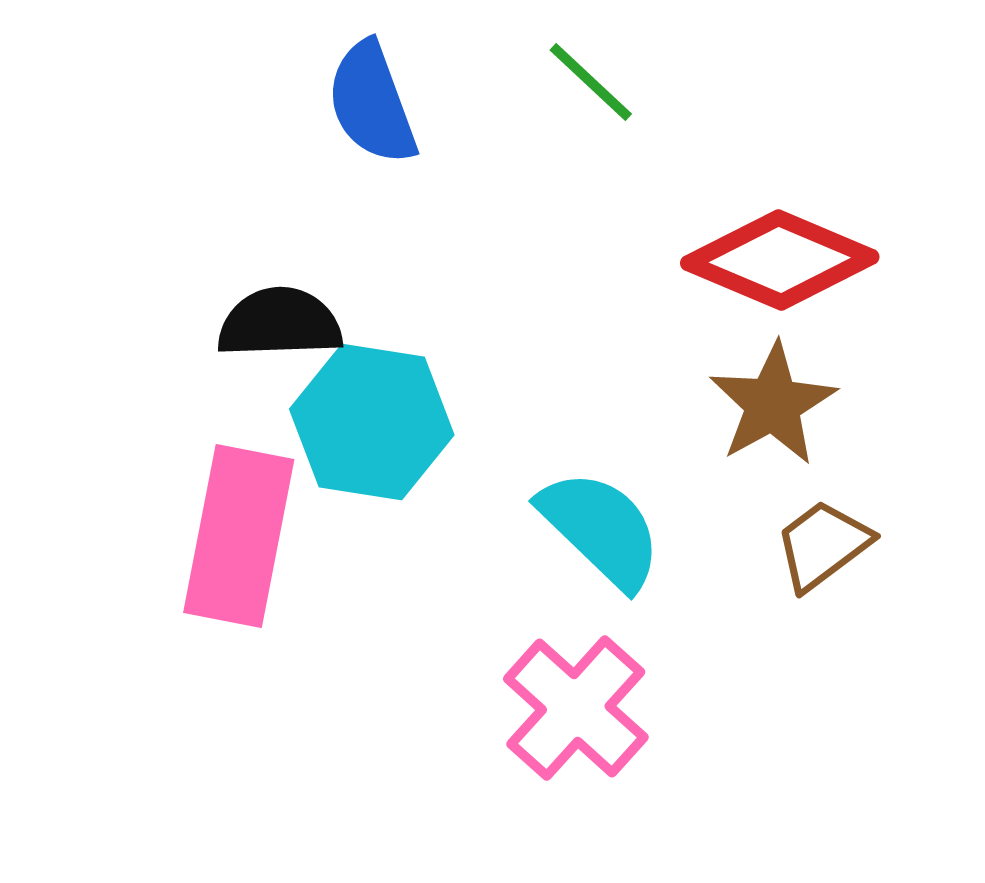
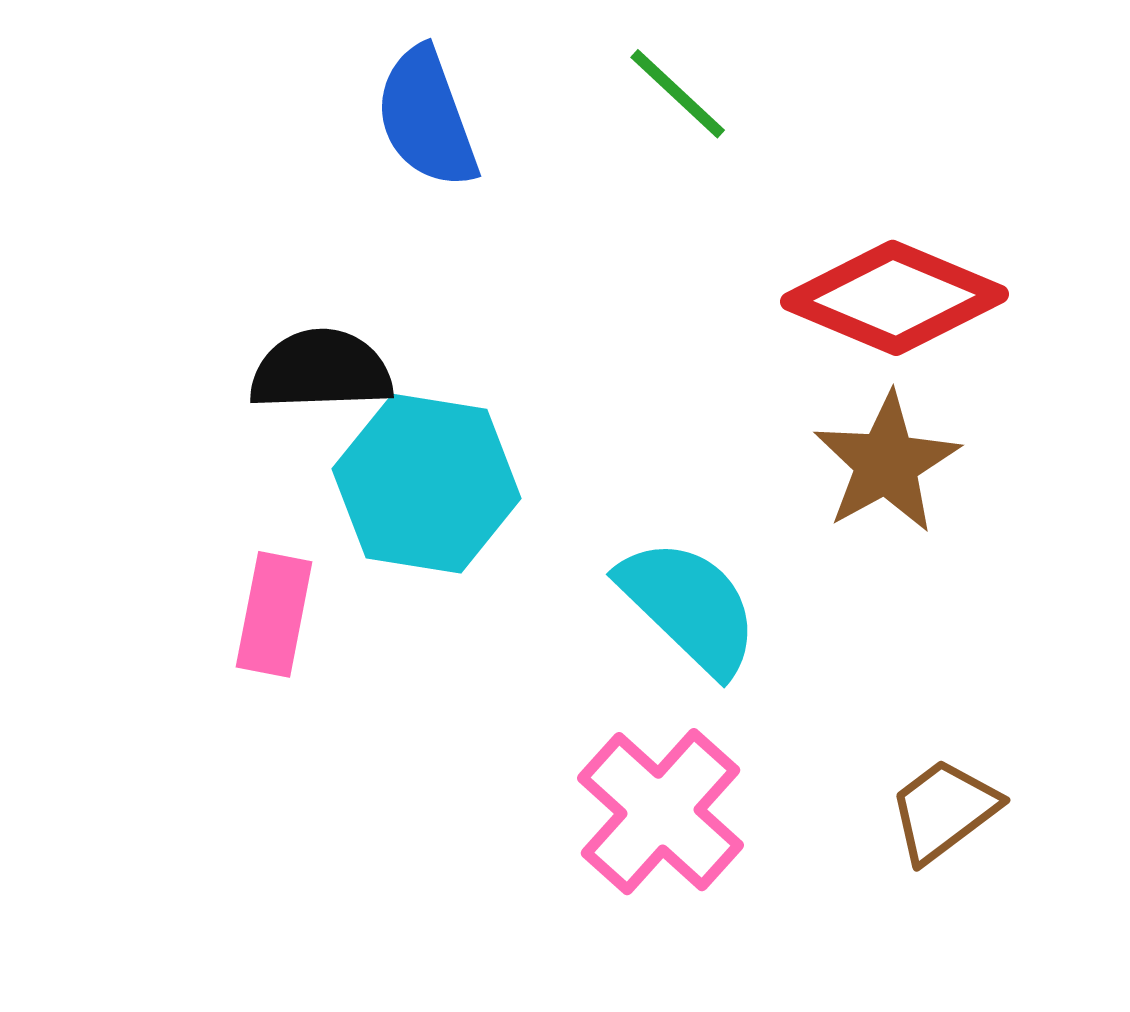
pink rectangle: (239, 536) -> (274, 614), size x0.6
brown trapezoid: (823, 545) -> (944, 810), moved

